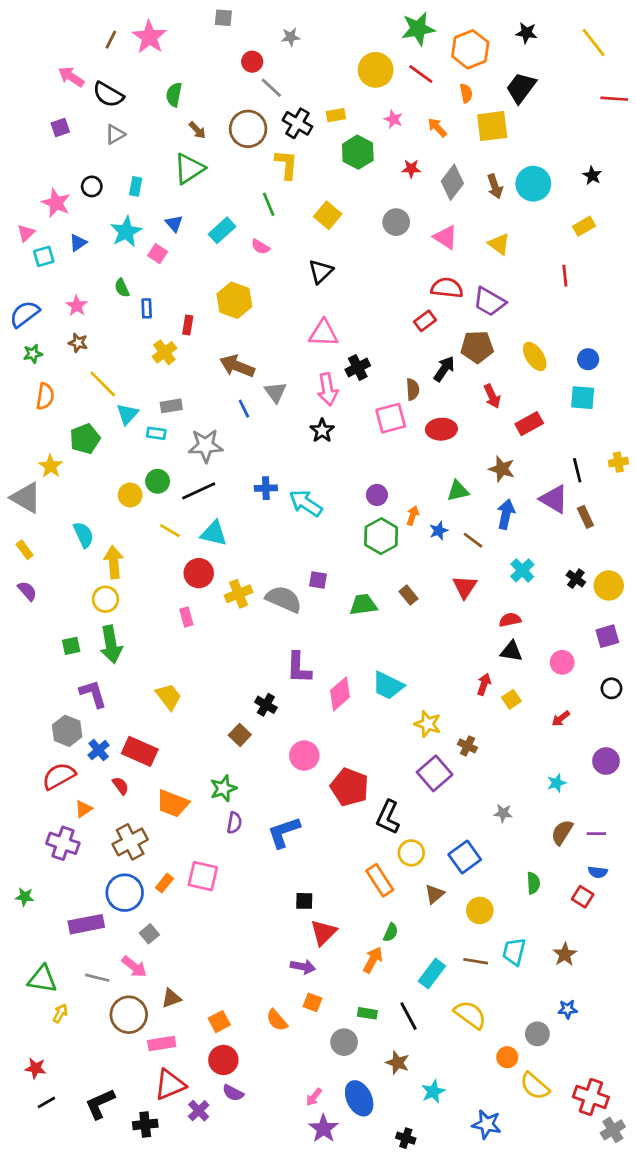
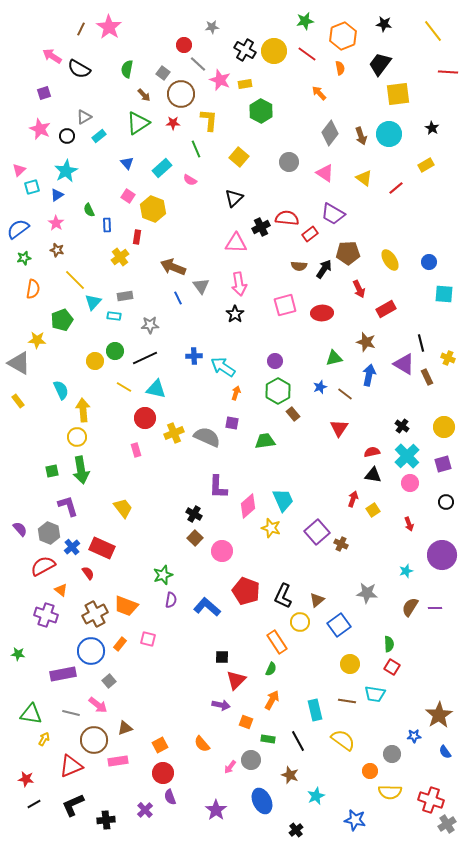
gray square: (223, 18) -> (163, 73), moved, turned 32
green star: (418, 29) -> (305, 21), size x0.7
pink star: (393, 119) -> (220, 80), moved, size x1.5
black cross: (297, 123) -> (245, 50), moved
yellow square: (492, 126) -> (398, 94), moved
gray triangle: (115, 134) -> (84, 117), moved
red star: (411, 169) -> (173, 123), moved
cyan rectangle: (136, 186) -> (99, 136), turned 40
pink star: (56, 203) -> (40, 129), moved
cyan star: (126, 232) -> (66, 171), moved
blue triangle: (78, 243) -> (57, 195), moved
pink square: (158, 254) -> (128, 196), moved
red line: (565, 276) -> (396, 188), moved, turned 56
red semicircle: (447, 288) -> (287, 218), moved
yellow hexagon: (234, 300) -> (153, 209), moved
purple trapezoid: (489, 302) -> (333, 214), moved
black cross: (358, 367) -> (261, 227), moved
brown semicircle: (413, 389) -> (299, 266), moved, turned 98
cyan square: (583, 398) -> (444, 294), moved
gray star: (206, 446) -> (150, 325), size x0.7
yellow cross: (618, 462) -> (448, 358), moved, turned 32
yellow star: (51, 466) -> (37, 340), turned -30
orange arrow: (413, 516) -> (236, 393), moved
cyan cross: (522, 570) -> (407, 456), moved, size x1.4
black cross: (576, 579) -> (402, 426), moved
purple semicircle: (27, 591) -> (20, 529), moved
brown rectangle: (409, 595) -> (293, 414), moved
cyan trapezoid: (388, 686) -> (283, 500), turned -140
red arrow: (561, 719) -> (409, 524), turned -72
yellow star: (428, 724) -> (271, 528), moved
brown square: (240, 735) -> (195, 538), moved
purple circle: (606, 761) -> (442, 555), size x1.5
purple square: (435, 773) -> (317, 532), moved
red pentagon: (350, 787) -> (246, 591), moved
orange trapezoid: (173, 804) -> (126, 606), moved
orange triangle: (84, 809) -> (61, 590), turned -48
gray star: (503, 813) -> (367, 593), size x1.5
blue L-shape: (284, 832) -> (207, 607), turned 60
blue semicircle: (598, 872) -> (445, 752), moved, turned 48
pink square: (203, 876) -> (148, 639), size x0.7
brown triangle: (435, 894) -> (317, 600), moved
red square: (583, 897) -> (392, 667), moved
green semicircle: (391, 932) -> (271, 669), moved
cyan trapezoid: (514, 952) -> (375, 694), turned -95
brown star: (565, 954) -> (439, 715), moved, size x1.5
cyan rectangle: (432, 974) -> (315, 710), turned -50
orange square: (313, 1002) -> (246, 722), moved
red triangle: (170, 1085) -> (71, 766), moved
yellow semicircle: (535, 1086) -> (390, 792), turned -40
purple semicircle: (233, 1093) -> (170, 797), turned 42
pink arrow: (314, 1097) -> (230, 767), moved
purple star: (323, 1129) -> (216, 810), moved
black cross: (406, 1138) -> (296, 830), turned 32

